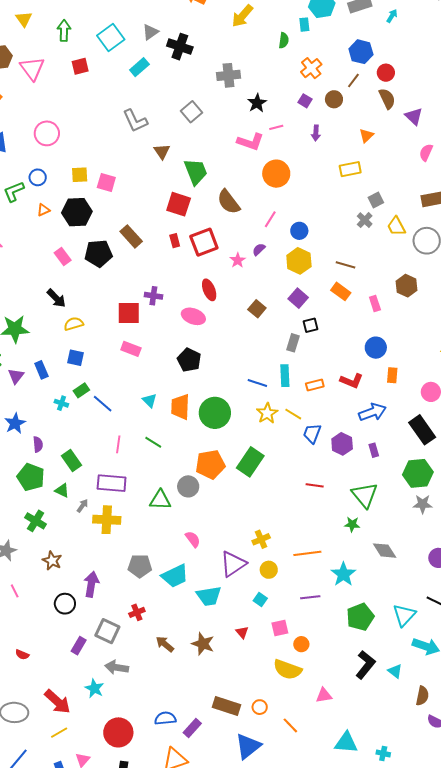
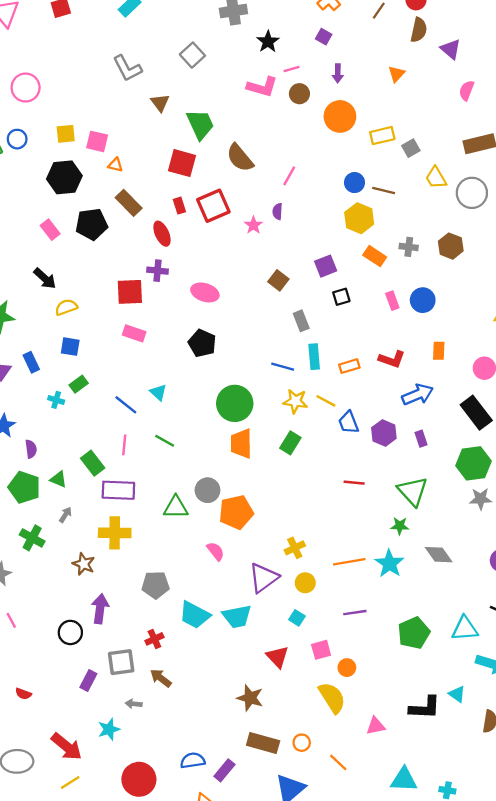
brown circle: (334, 99) -> (299, 94), moved
brown semicircle: (387, 99) -> (419, 30), turned 40
yellow rectangle: (350, 169) -> (382, 136), moved
orange circle: (276, 174) -> (340, 116), moved
orange triangle: (44, 210) -> (115, 165), moved, turned 40
gray cross: (365, 220) -> (409, 247), moved, turned -35
blue circle: (299, 231) -> (354, 183), moved
purple semicircle: (259, 249) -> (277, 211), turned -40
yellow hexagon: (299, 261) -> (359, 218), moved
brown line: (345, 265) -> (384, 190), moved
red ellipse: (209, 290) -> (162, 234), moved
purple square: (298, 298) -> (326, 266), turned 30
pink rectangle: (375, 303) -> (392, 301), moved
gray rectangle: (293, 343) -> (301, 321), moved, turned -36
blue circle: (376, 348) -> (423, 300), moved
blue line: (103, 404) -> (126, 405), moved
orange trapezoid: (180, 407) -> (241, 444), moved
yellow star: (267, 413) -> (295, 401), turned -30
blue trapezoid: (312, 433) -> (349, 422), turned -40
green rectangle: (71, 461) -> (93, 463), moved
green rectangle: (250, 462) -> (290, 443), moved, size x0.7
orange pentagon: (210, 464) -> (236, 512), moved
green triangle: (62, 490) -> (58, 479), moved
gray arrow: (82, 506) -> (65, 515), moved
brown star: (52, 561) -> (84, 564), moved
cyan star: (343, 574) -> (389, 564), moved
cyan trapezoid: (175, 576) -> (195, 615), moved, turned 56
cyan triangle: (404, 615) -> (465, 629), turned 45
gray square: (107, 631) -> (121, 662), turned -30
red triangle: (242, 632) -> (277, 657), size x1.5
brown arrow: (165, 644) -> (161, 678), moved
brown star: (203, 644) -> (250, 698), moved
black L-shape: (365, 665) -> (425, 708), moved, turned 56
gray arrow: (117, 667) -> (134, 704), size x0.6
yellow semicircle: (288, 669) -> (332, 698), turned -140
cyan star: (94, 688) -> (109, 729), turned 30

